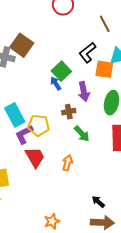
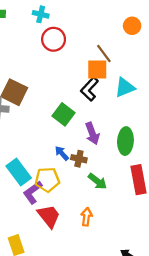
orange square: (104, 69) -> (97, 70), moved
blue arrow: (56, 83) -> (62, 153), moved
brown cross: (69, 112) -> (79, 159), turned 32

